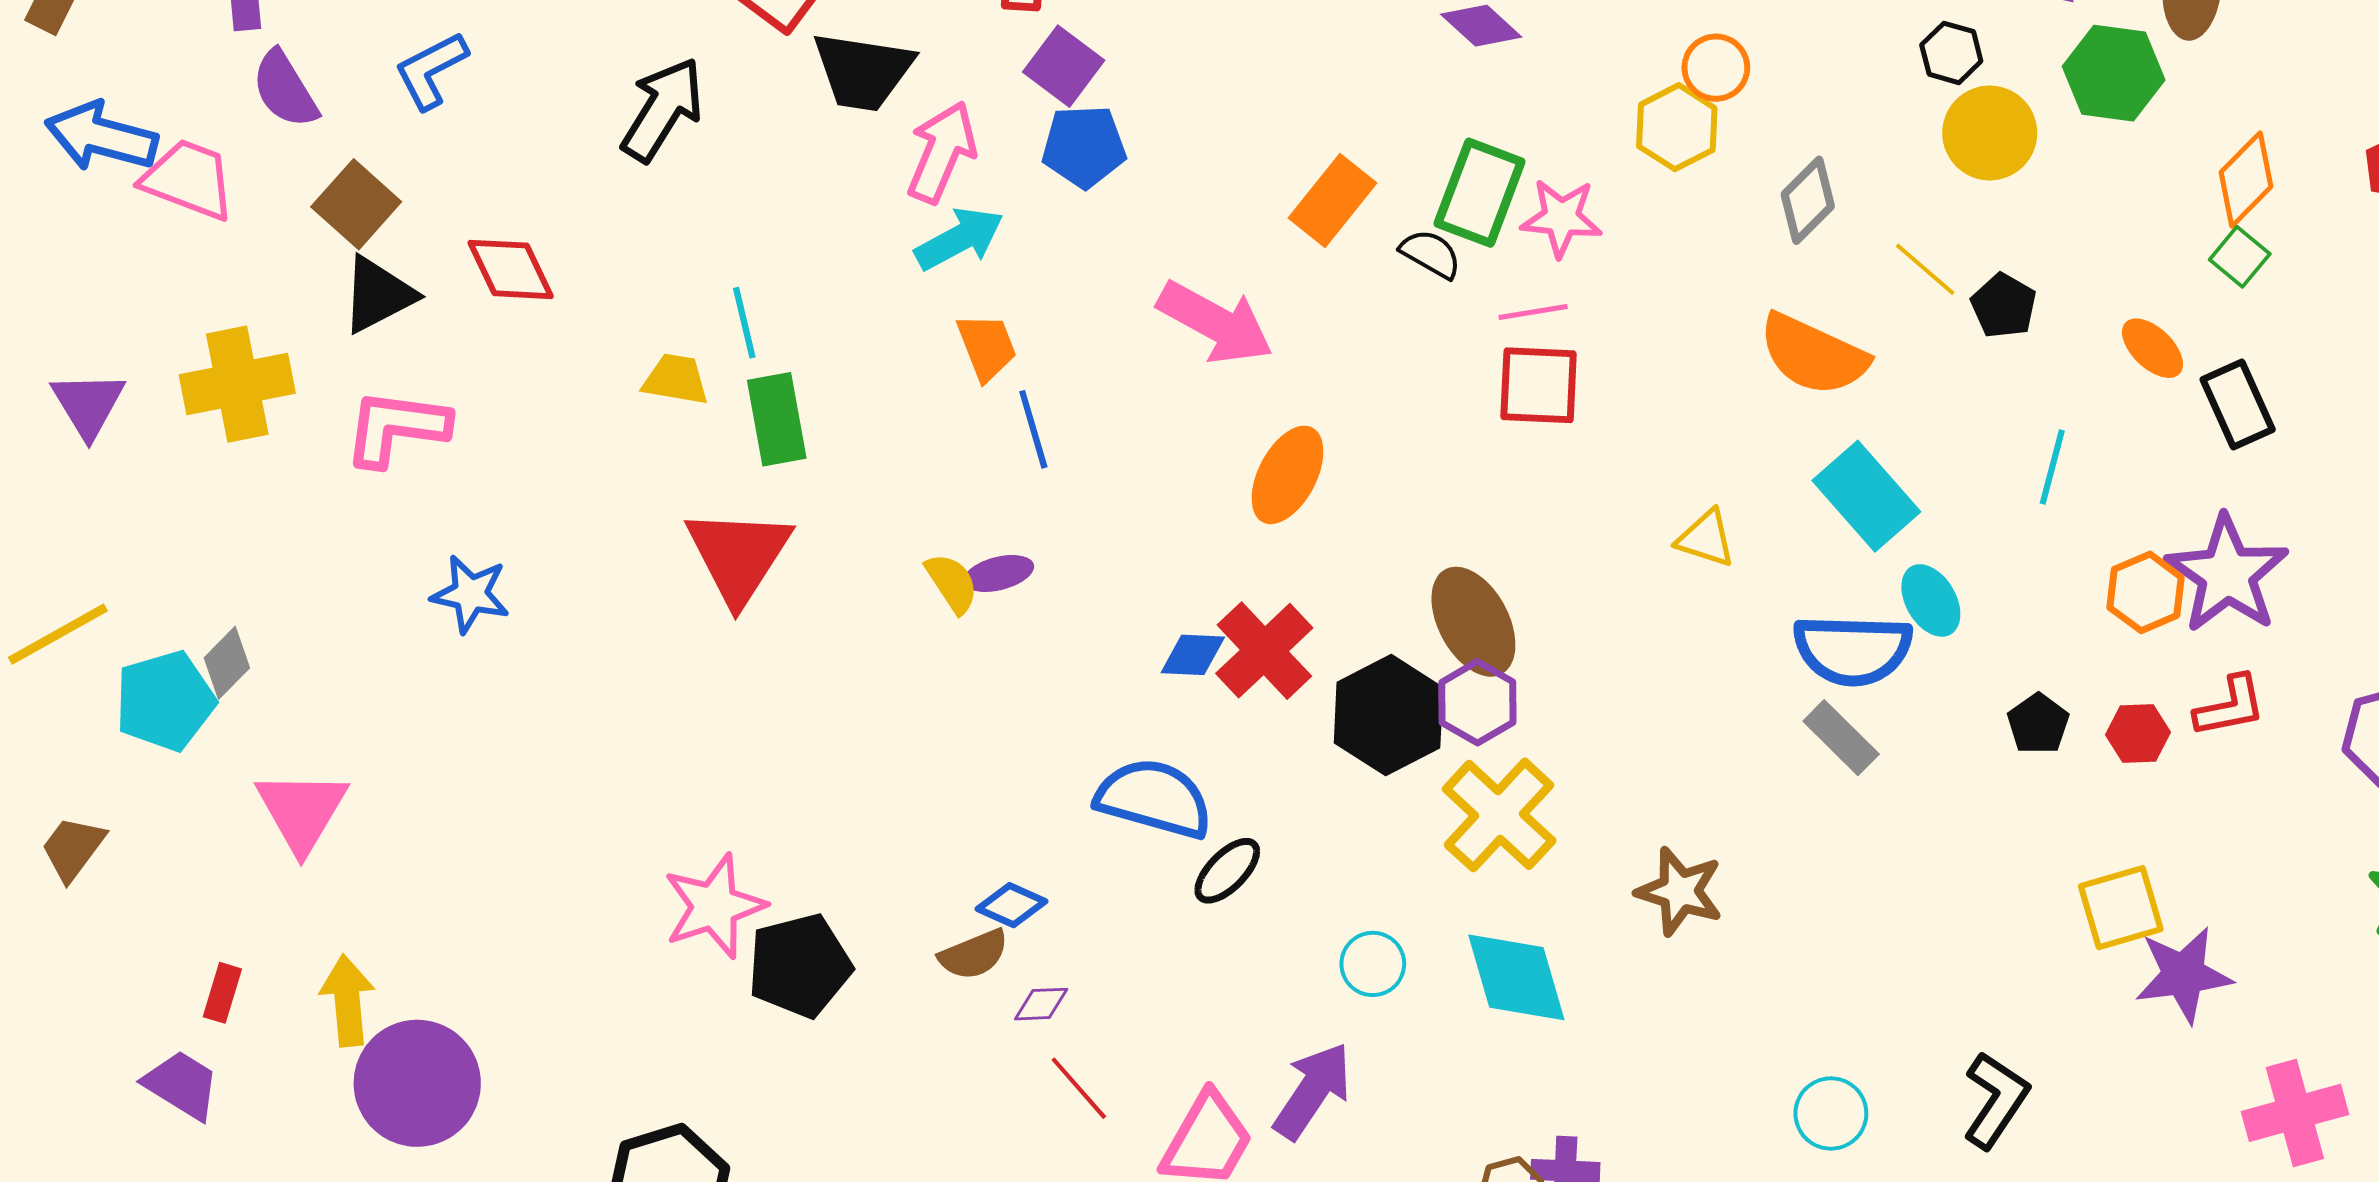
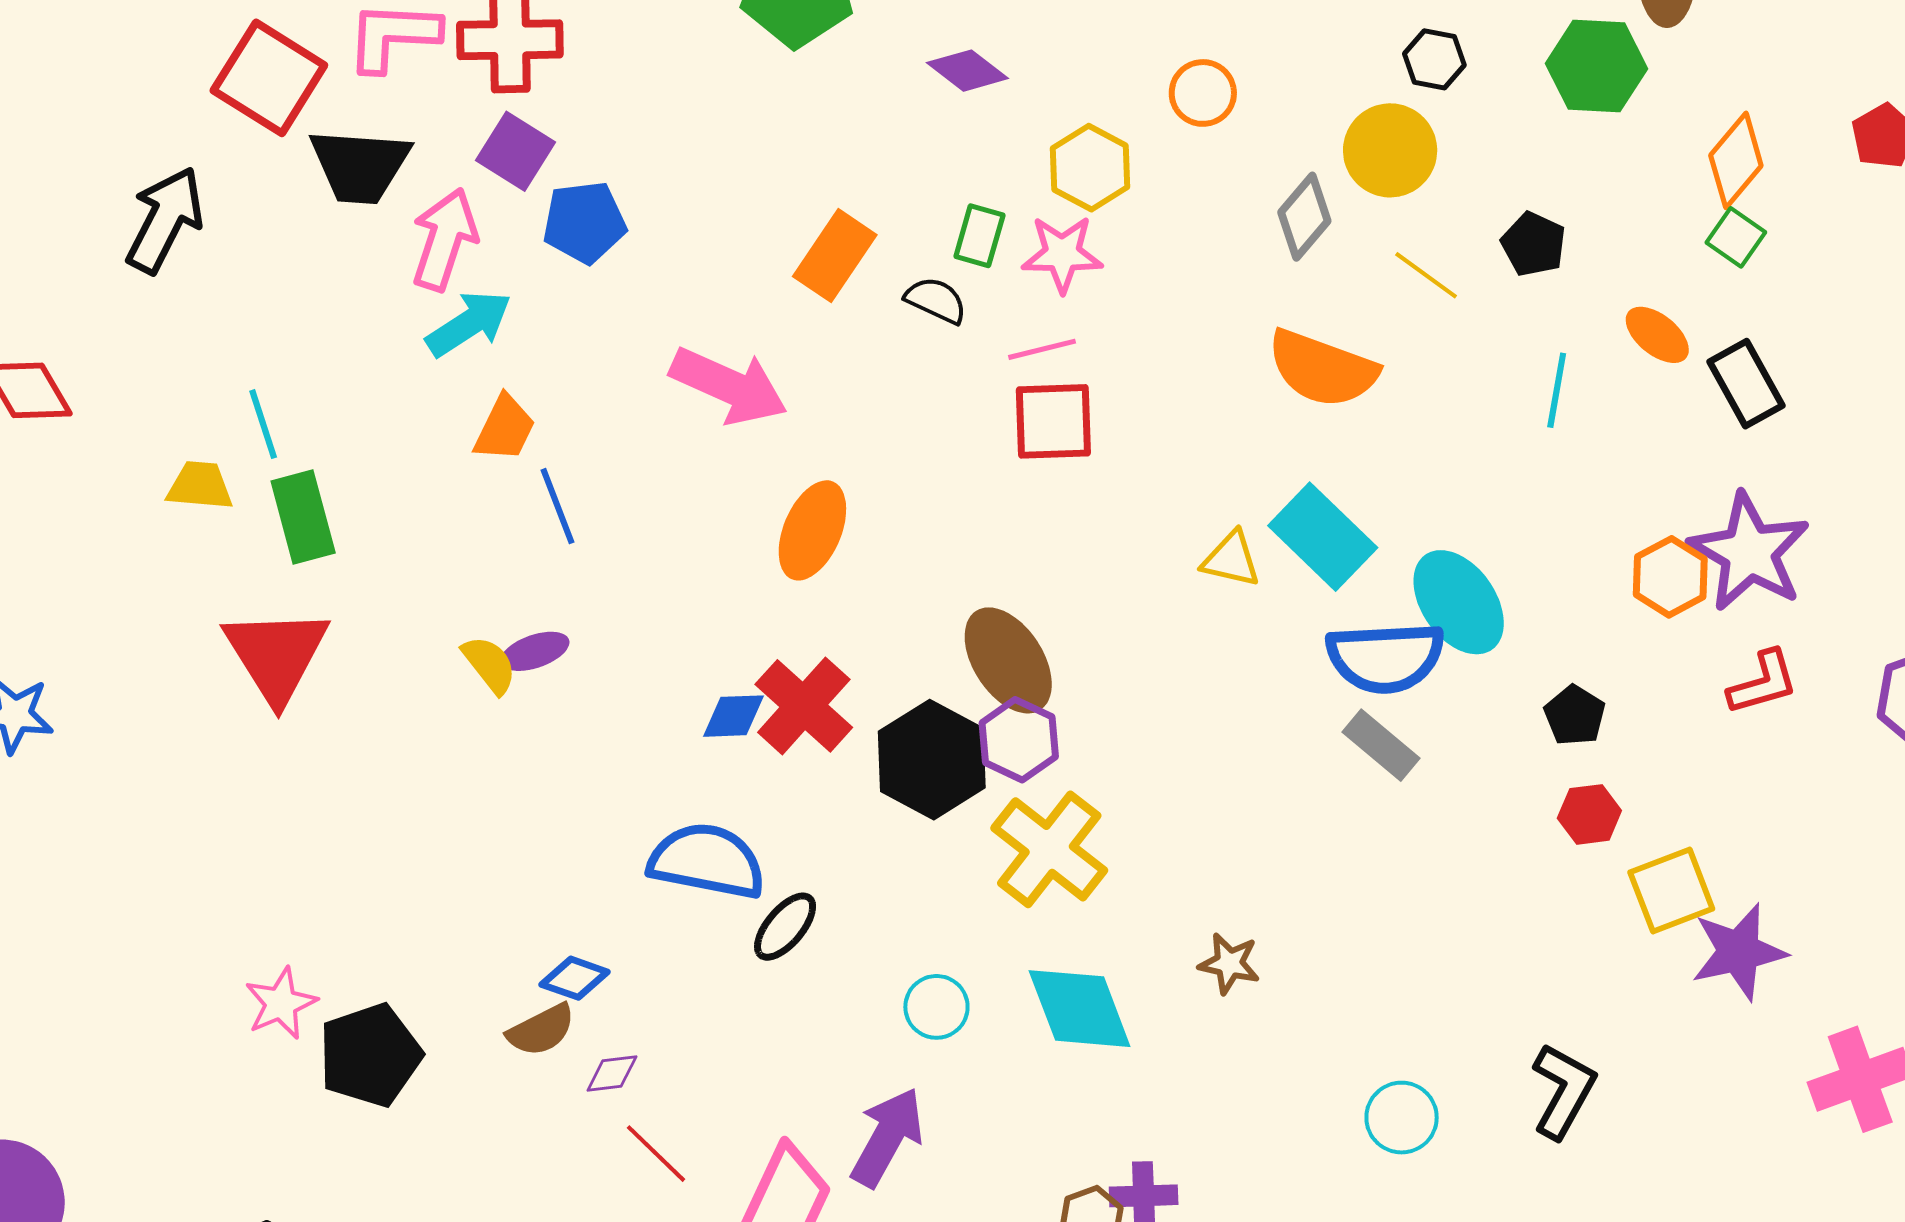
purple square: (1064, 66) -> (515, 151), moved
yellow hexagon: (1677, 127) -> (1090, 168), moved
yellow circle: (1990, 133) -> (1390, 150), moved
green rectangle: (1480, 193) -> (979, 236), size x0.6
black pentagon: (2004, 306) -> (1534, 244), moved
orange trapezoid: (987, 347) -> (505, 428), turned 52
cyan line: (2052, 467) -> (1557, 390), moved
cyan rectangle: (1866, 496) -> (1323, 537), moved
cyan ellipse: (1931, 600) -> (1459, 602), size x1.5
red hexagon: (2138, 734) -> (1589, 814), moved
brown star: (1680, 891) -> (1229, 964), moved, size x0.7
pink star: (714, 906) -> (281, 1003), size x0.7

